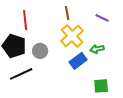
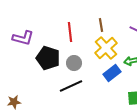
red line: (25, 20) -> (70, 32), moved
black line: (21, 74) -> (71, 86), moved

